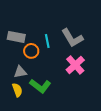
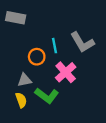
gray rectangle: (16, 37) -> (16, 18), moved
pink cross: (75, 65) -> (66, 72), moved

